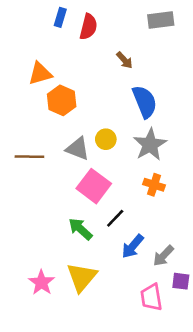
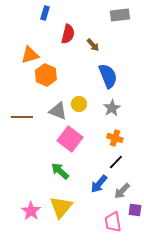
red semicircle: (88, 27) -> (68, 34), moved
gray star: (150, 145) -> (112, 108), size x0.7
black line: (115, 218) -> (116, 162), moved

